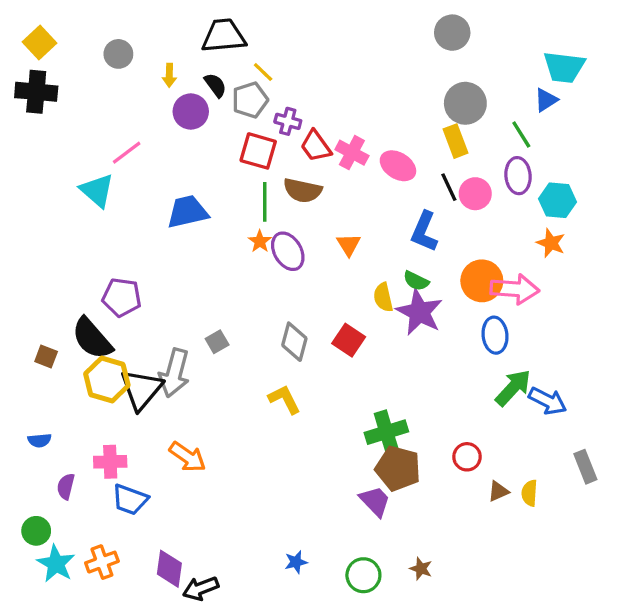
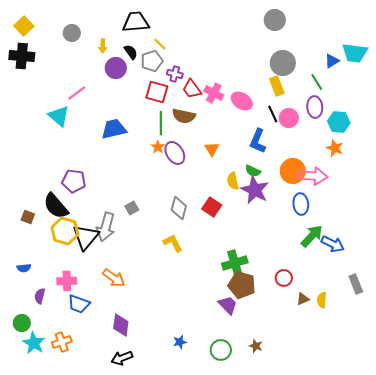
cyan trapezoid: (564, 67) -> (355, 53), moved
purple diamond: (169, 569) -> (121, 325), moved

